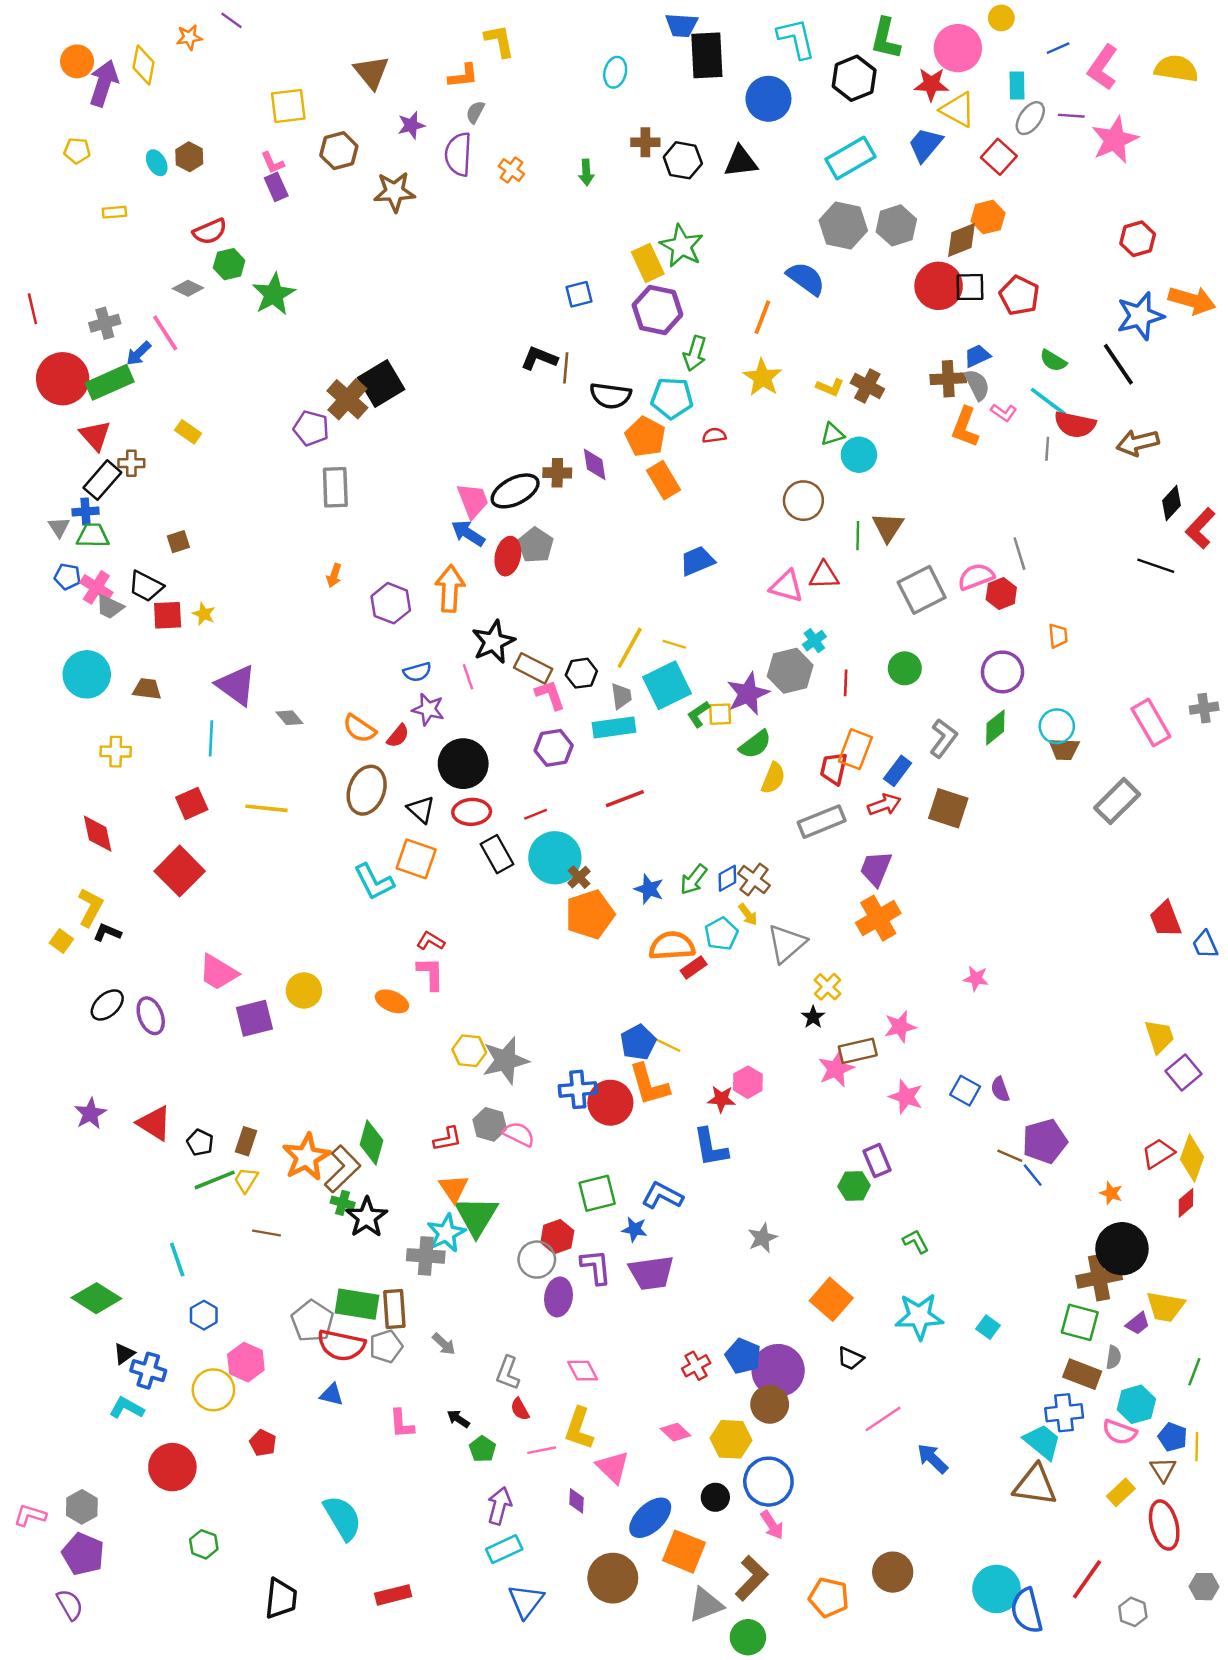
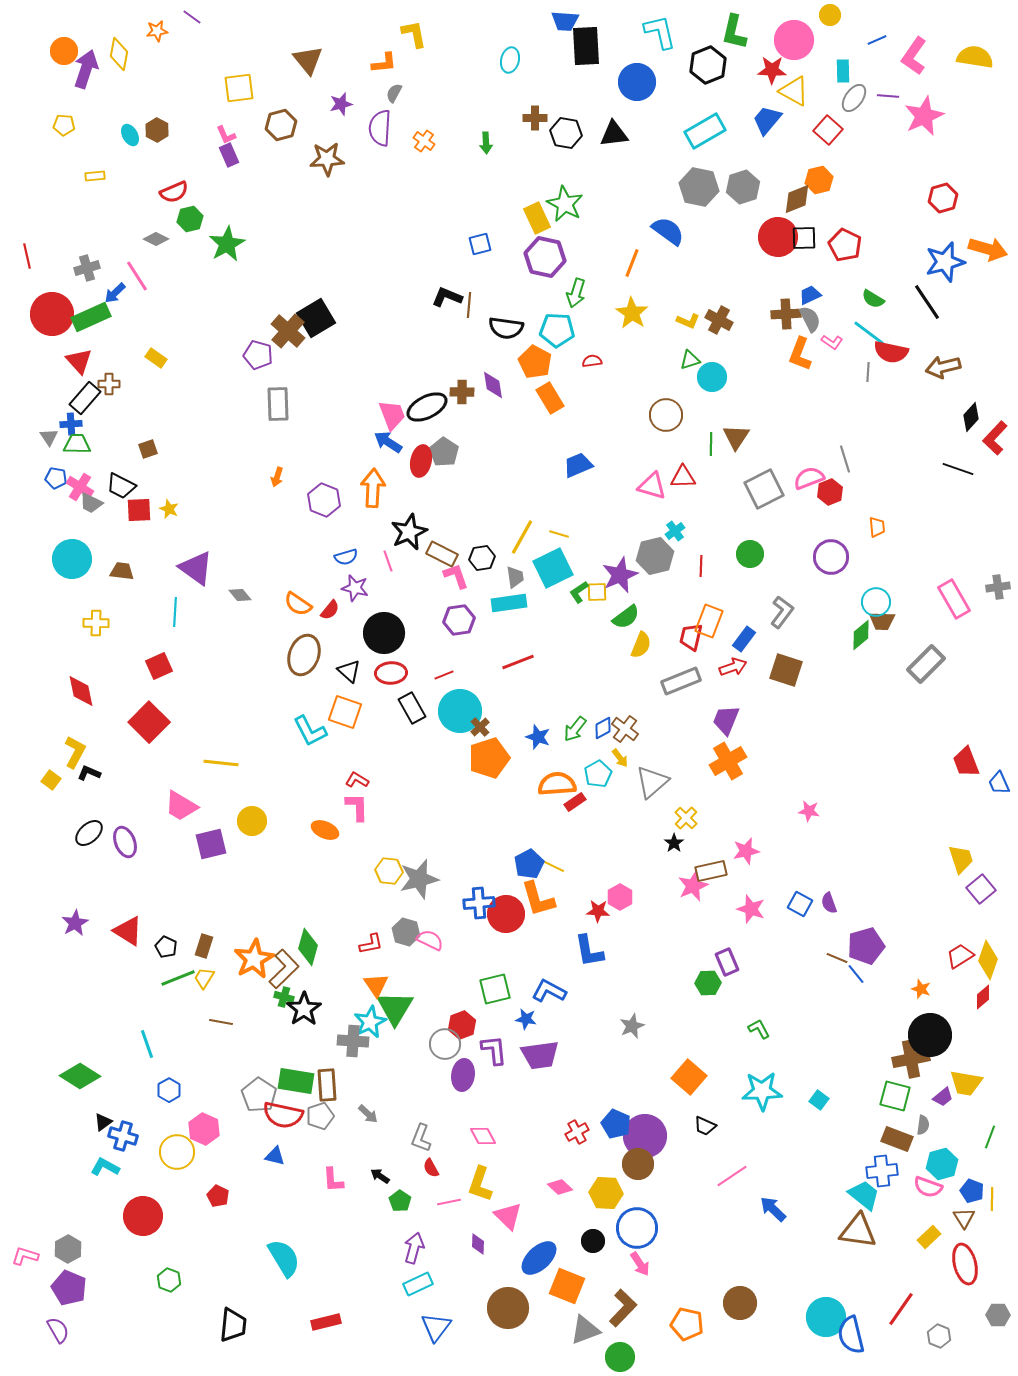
green diamond: (995, 727) -> (861, 635), moved
yellow line: (266, 808) -> (221, 763), moved

